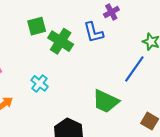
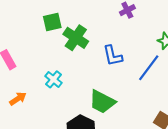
blue L-shape: (94, 32) -> (113, 56), moved
green trapezoid: (106, 101) -> (102, 102), moved

